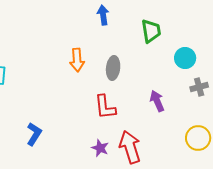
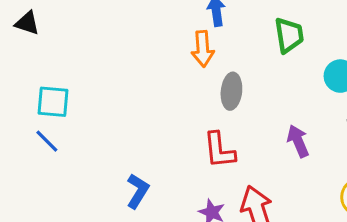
orange arrow: (77, 60) -> (203, 49), moved
blue L-shape: (34, 134) -> (138, 191), moved

